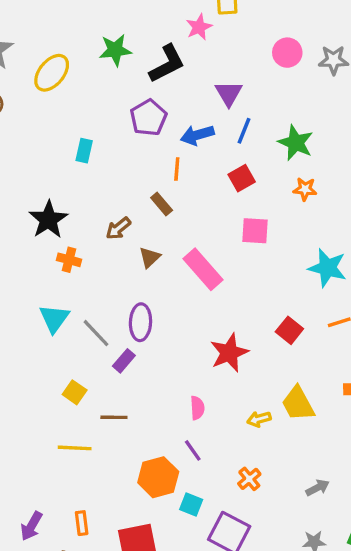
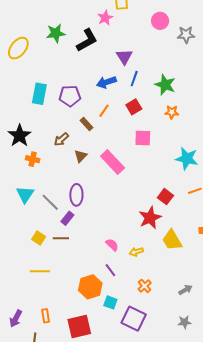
pink circle: (287, 53) -> (160, 21), moved
purple pentagon: (148, 118) -> (70, 96), moved, turned 30
cyan rectangle: (84, 151) -> (39, 94), size x1.5
orange line: (177, 169) -> (104, 111), moved, turned 32
red star: (229, 353) -> (150, 218), moved
pink semicircle: (197, 408) -> (112, 245), turned -40
brown line: (114, 417) -> (61, 238), moved
yellow arrow: (259, 419) -> (136, 252), moved

